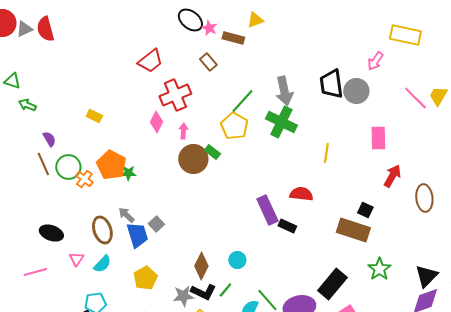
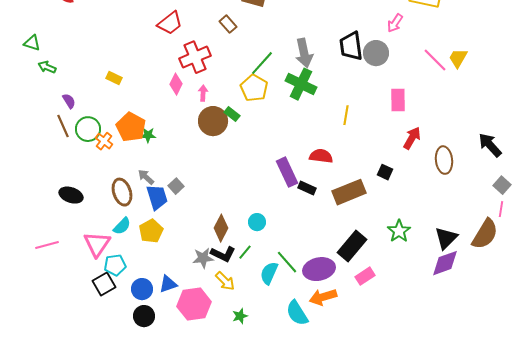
brown rectangle: (353, 230) -> (349, 192), moved, turned -40
pink triangle: (76, 259) -> (97, 244), moved, size x1.8
pink line: (35, 272) -> (47, 245), moved
yellow pentagon: (145, 278) -> (151, 231), moved

